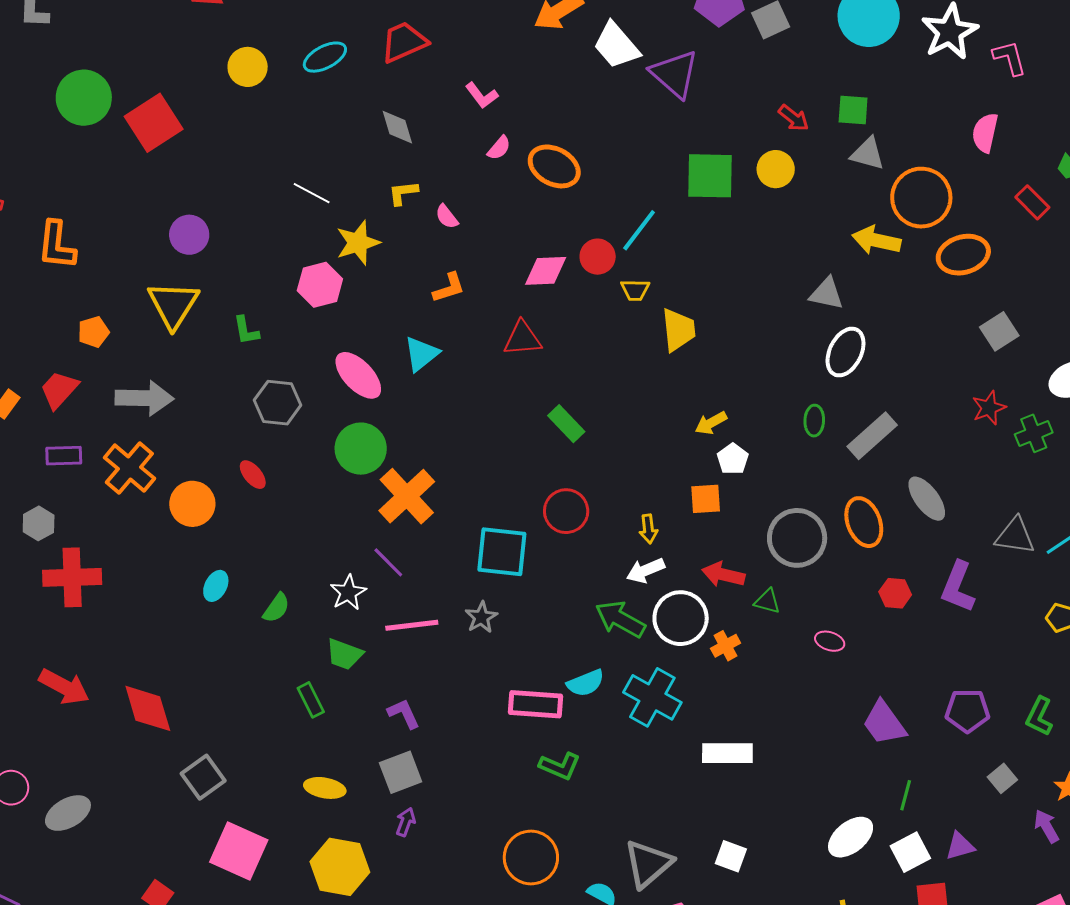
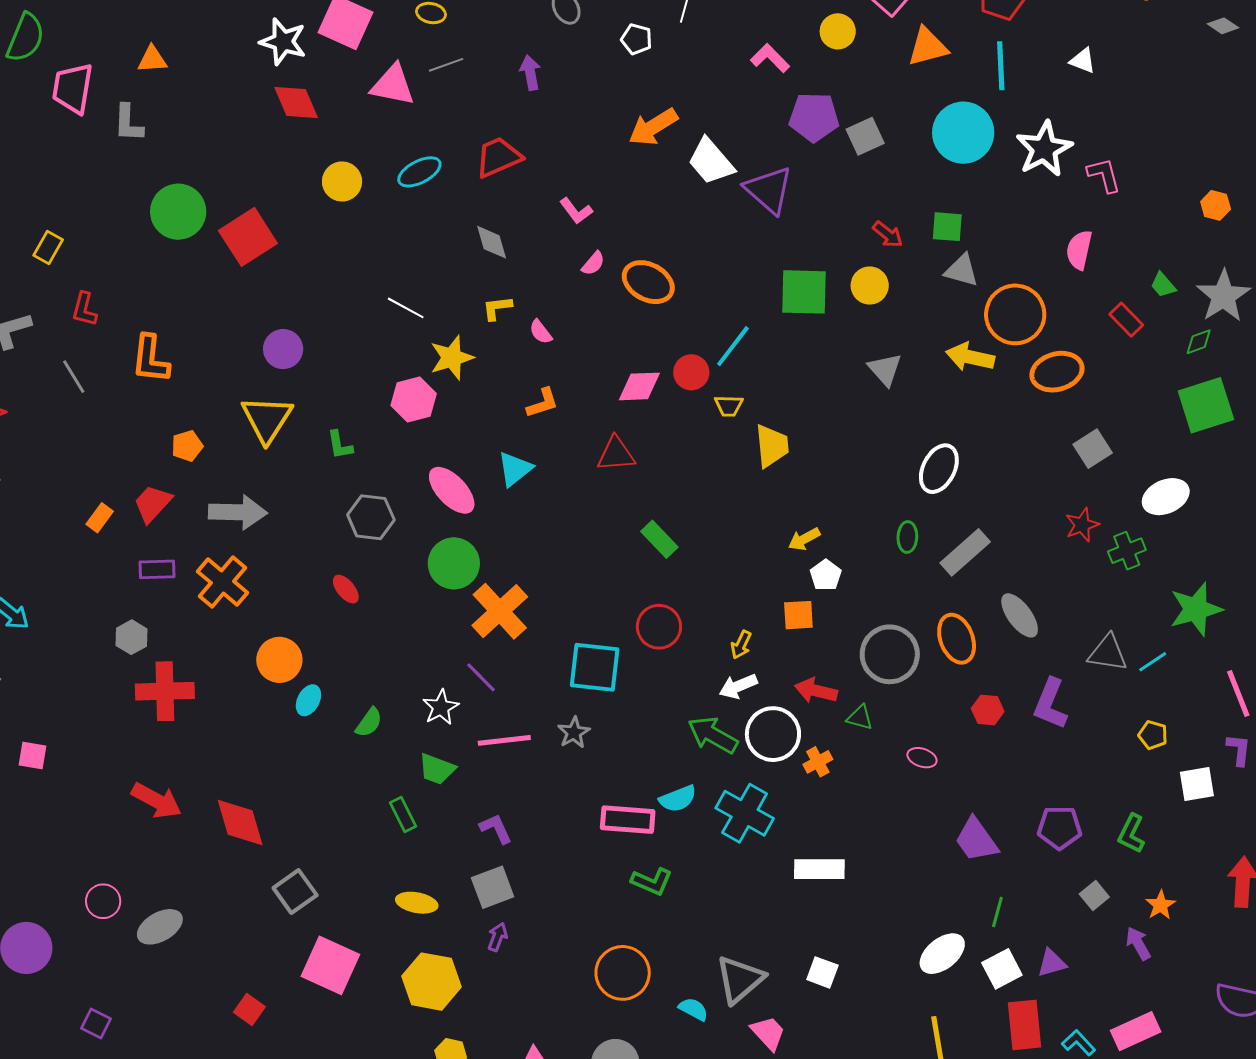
gray triangle: (827, 294) -> (885, 369), moved, turned 36
orange circle: (192, 504) -> (279, 660), moved
yellow arrow: (648, 529) -> (741, 645), turned 32

